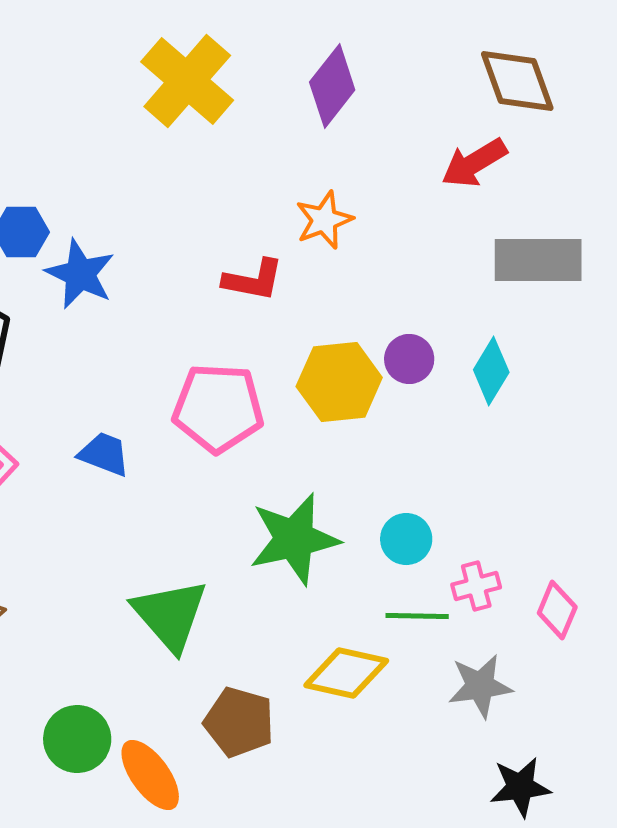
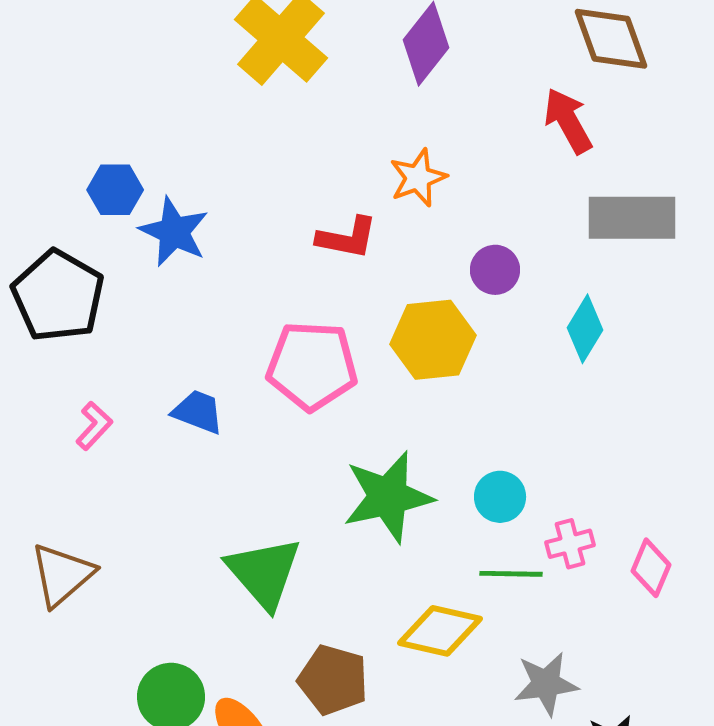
red arrow: (474, 163) -> (568, 121), turned 92
purple circle: (409, 359) -> (495, 270), moved
gray star: (480, 686) -> (546, 684), moved

